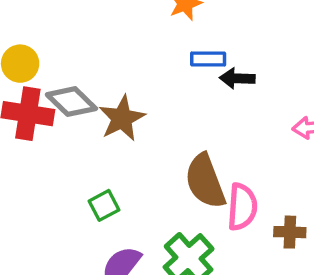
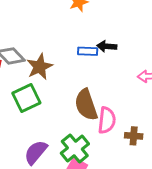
blue rectangle: (208, 59) -> (88, 51), moved
green square: (104, 205) -> (26, 98), moved, size x1.6

